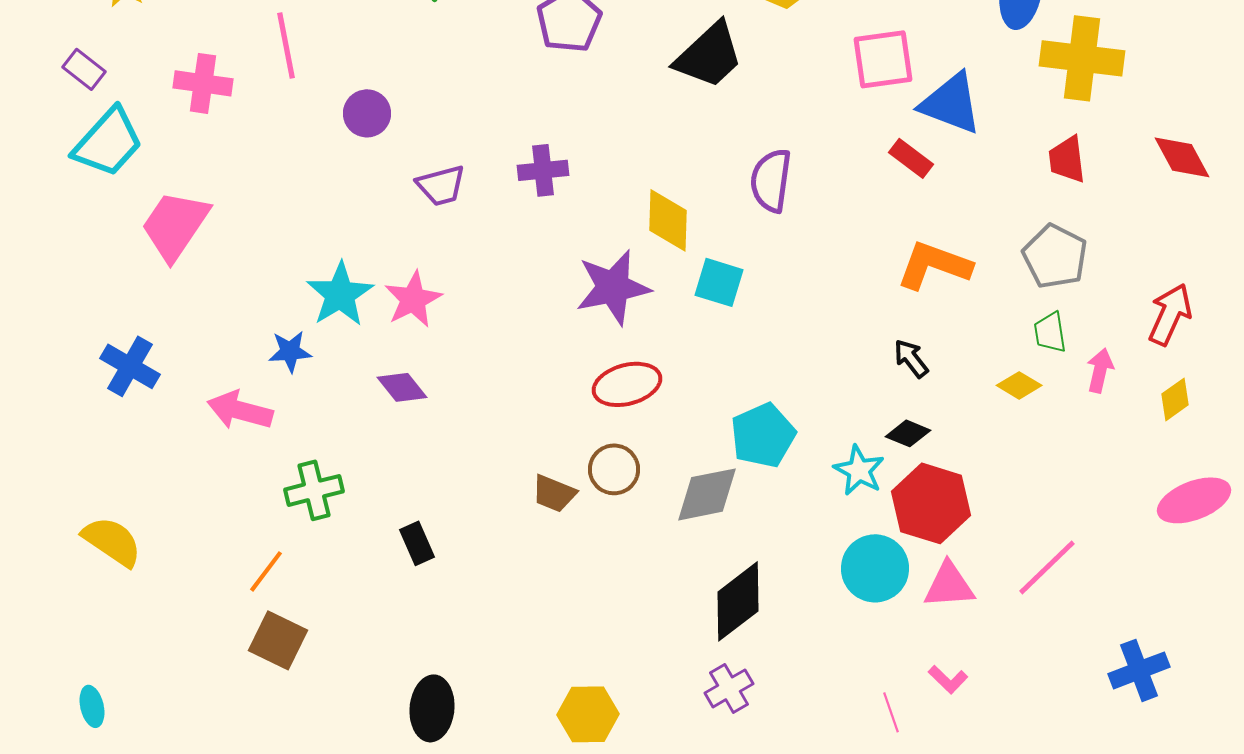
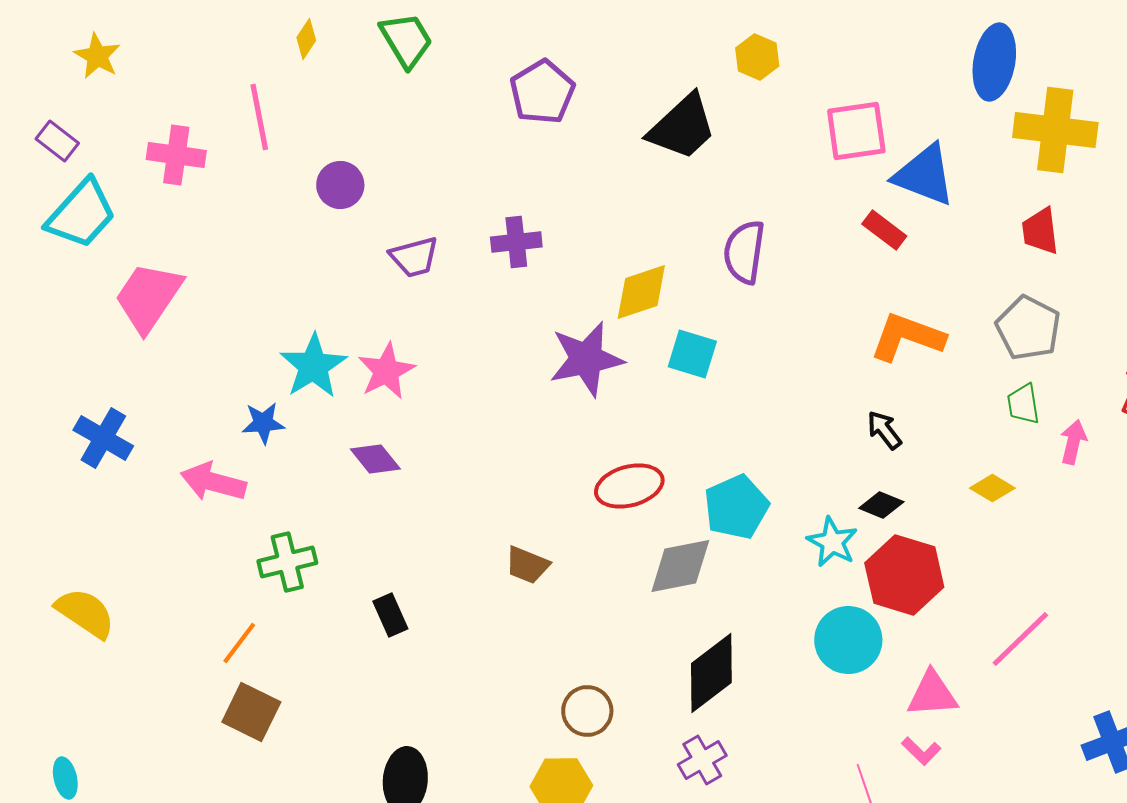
yellow diamond: (668, 220) -> (641, 292), turned 70
red ellipse: (627, 384) -> (629, 486), moved
yellow diamond: (1019, 385) -> (992, 488), moved
brown circle: (614, 469) -> (587, 711), moved
pink triangle: (949, 585) -> (932, 694), moved

